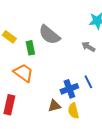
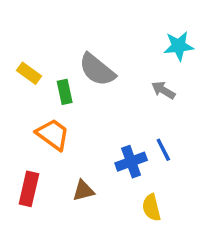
brown triangle: (54, 106) -> (83, 191), moved
yellow semicircle: (73, 111) -> (151, 208), moved

